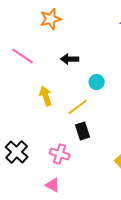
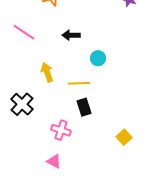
yellow line: (78, 107) -> (79, 83), turned 35
black cross: (17, 152) -> (22, 104), moved

